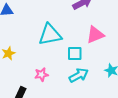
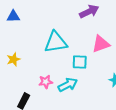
cyan arrow: (79, 75) -> (68, 85), moved

